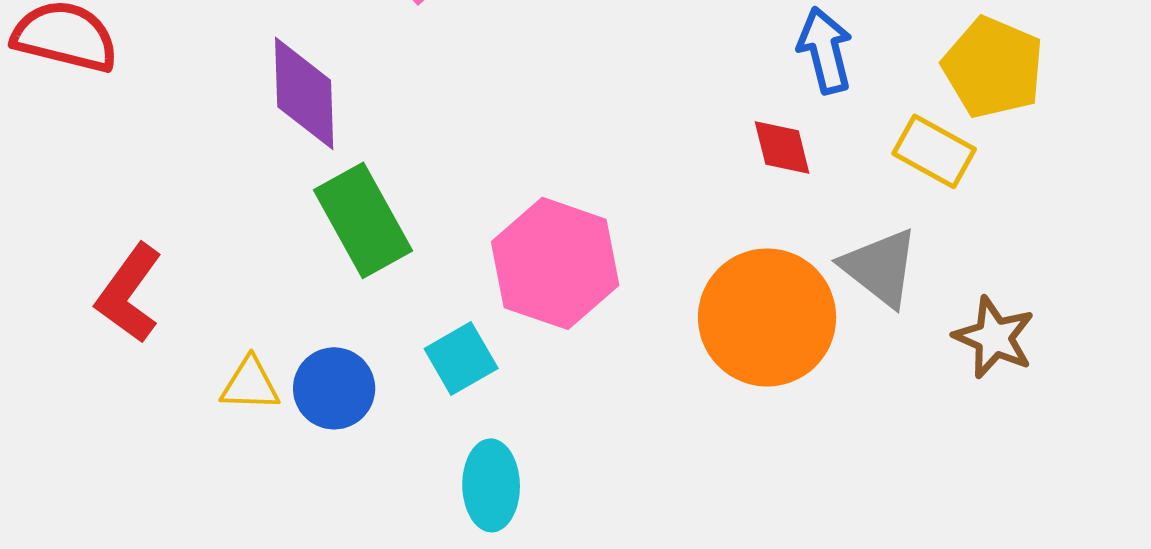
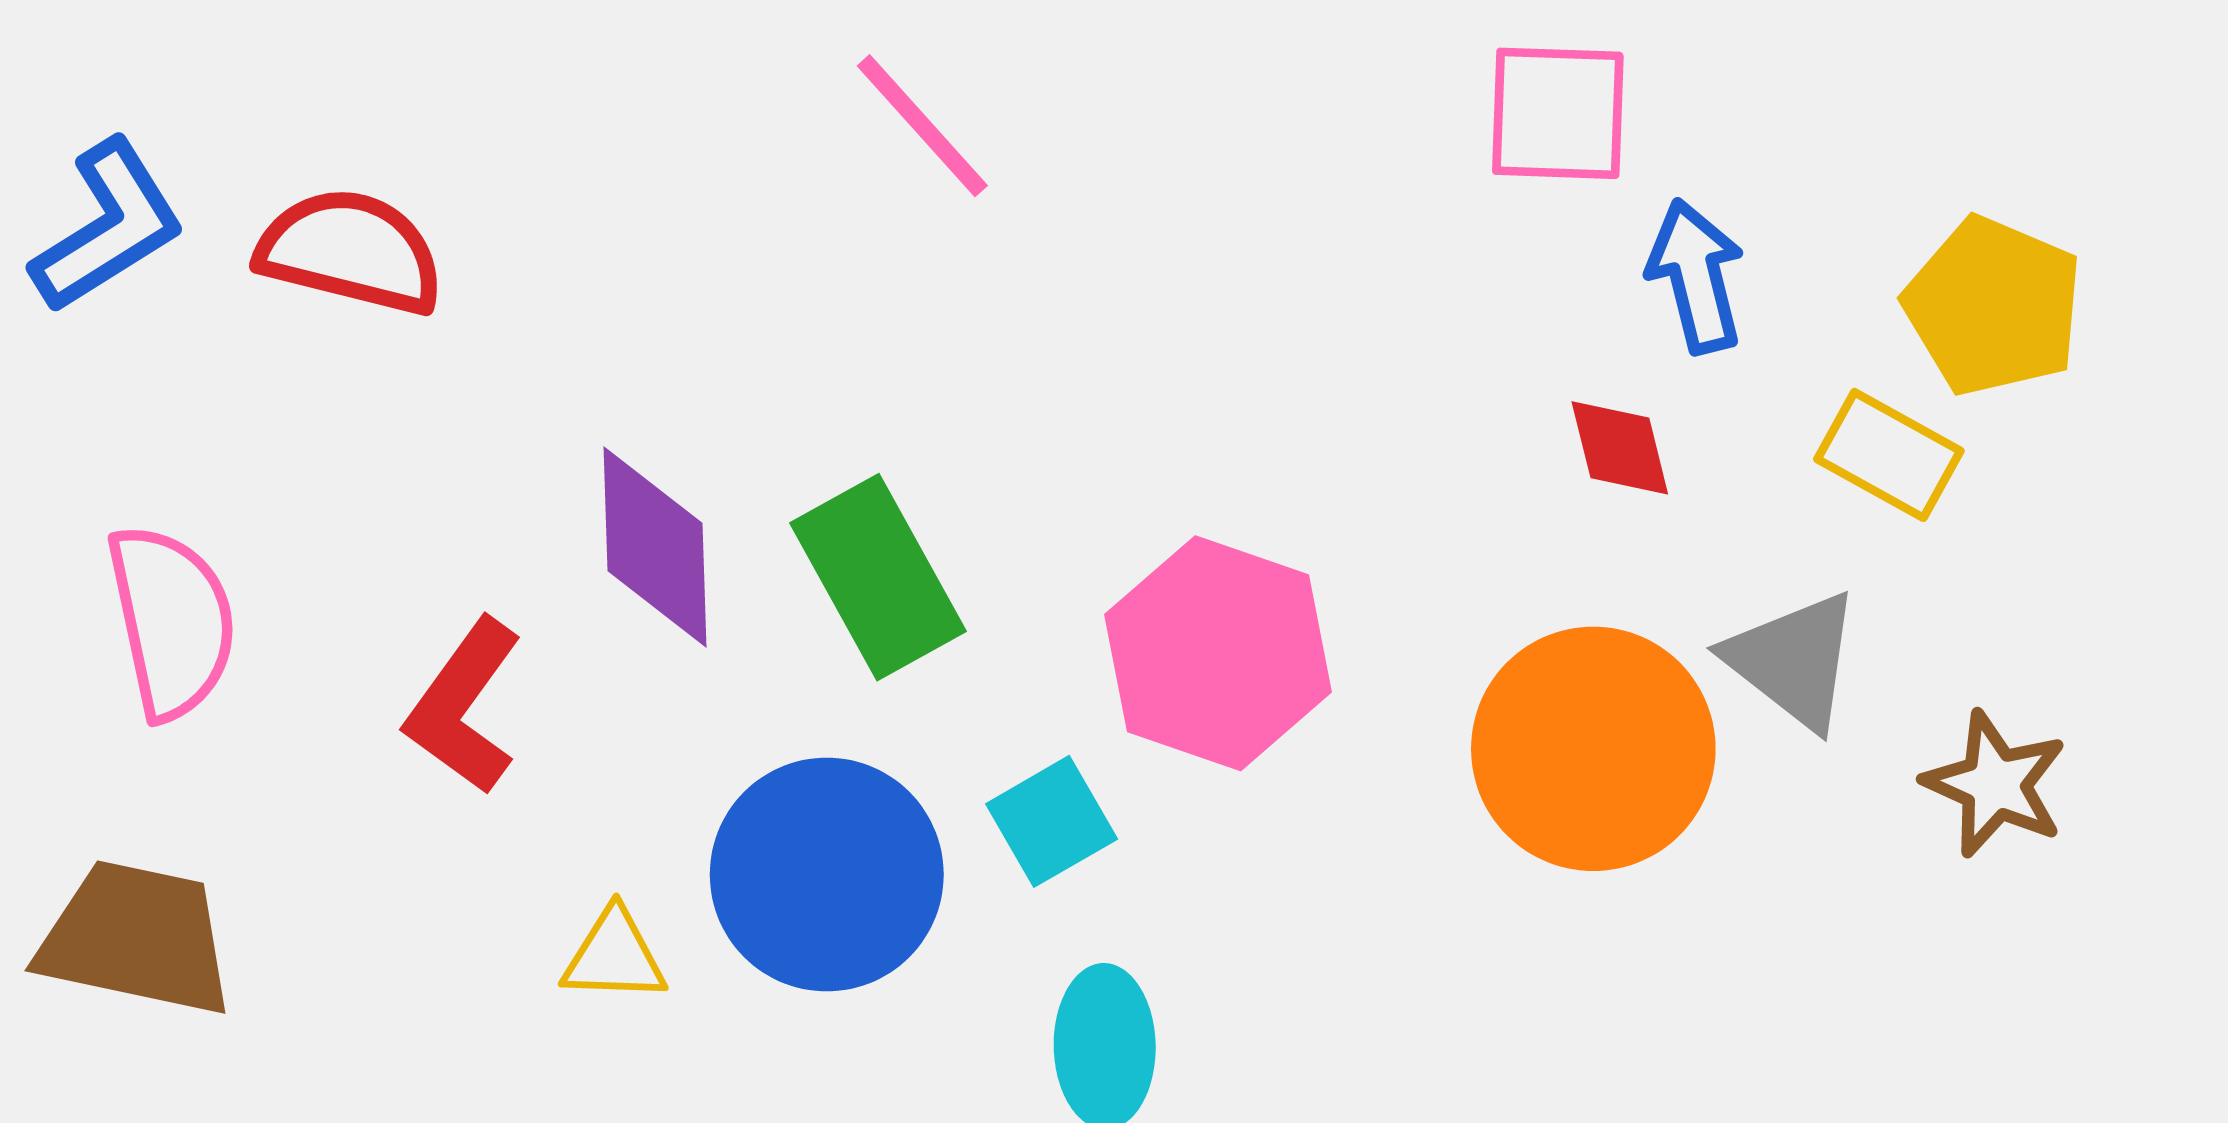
purple diamond: (304, 93) -> (655, 547), moved
yellow triangle: (250, 384) -> (614, 956), moved
blue circle: (334, 388) -> (827, 875), size x1.6

